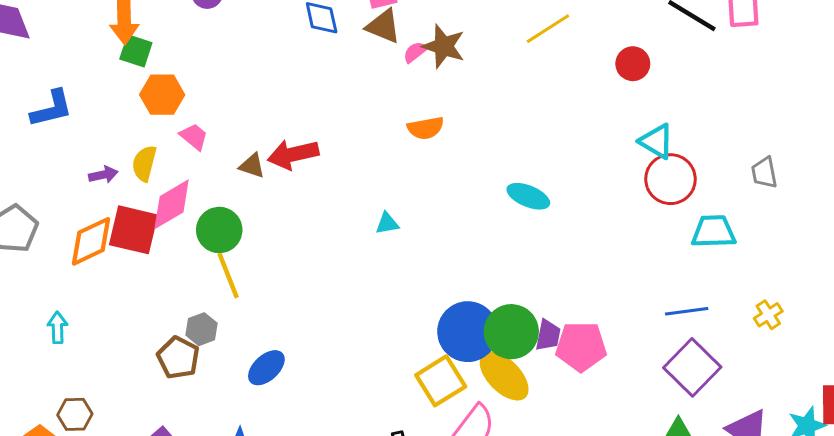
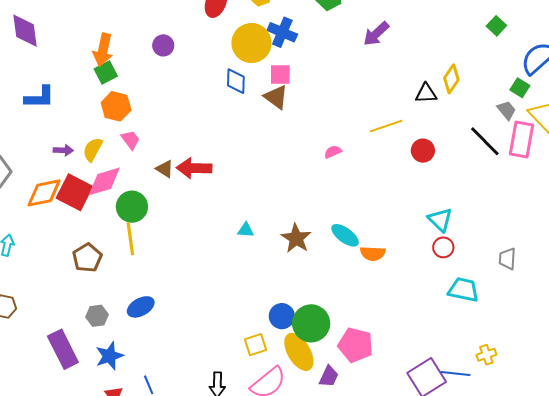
brown star: (444, 46) -> (296, 238), moved
green square: (136, 51) -> (106, 73), turned 30
pink semicircle: (415, 52) -> (333, 152), moved
red circle: (633, 64) -> (423, 151), moved
orange semicircle: (426, 128) -> (373, 253), moved
red circle: (670, 179) -> (443, 247), size x0.6
blue line: (687, 311) -> (455, 373), moved
gray hexagon: (202, 329) -> (97, 316), moved
blue circle: (468, 332) -> (282, 316), size x0.6
purple trapezoid: (548, 335) -> (329, 376), moved
brown pentagon: (178, 358) -> (87, 258), moved
yellow square: (441, 381) -> (256, 345), size x0.7

